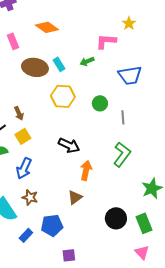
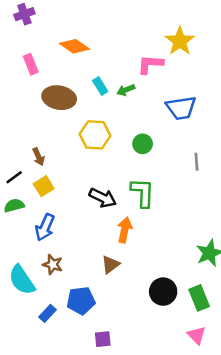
yellow star: (129, 23) -> (180, 41), size x1.6
cyan rectangle: (59, 64) -> (100, 86), moved
gray line: (123, 117) -> (197, 162), moved
green L-shape: (122, 154) -> (143, 193), moved, turned -35

